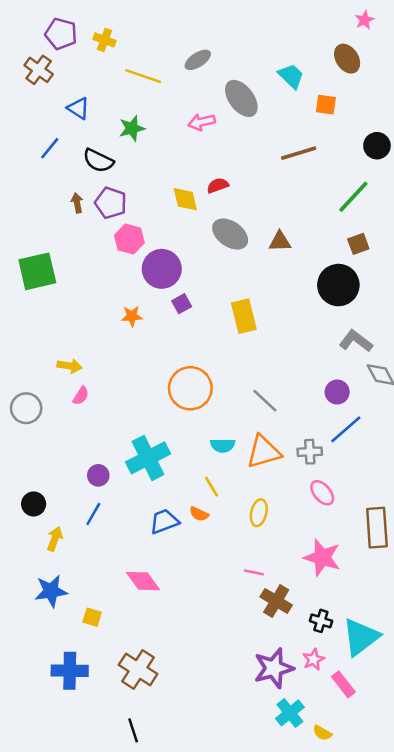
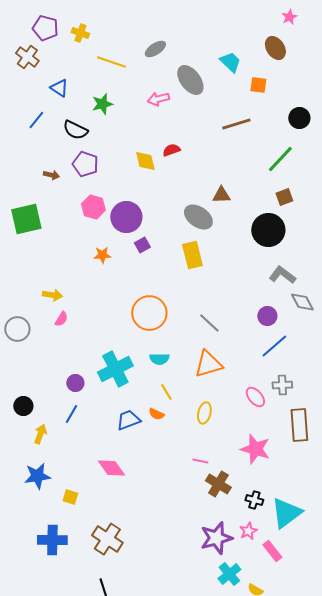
brown arrow: (77, 203) -> (51, 175), moved, turned 112
gray ellipse: (230, 234) -> (198, 217), moved
pink hexagon: (129, 239) -> (93, 207), moved
cyan semicircle: (223, 446) -> (159, 359), moved
gray cross: (310, 452) -> (282, 385), moved

